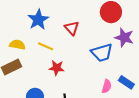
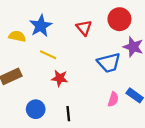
red triangle: (72, 28) -> (84, 28), moved
yellow semicircle: (17, 45) -> (17, 36), moved

